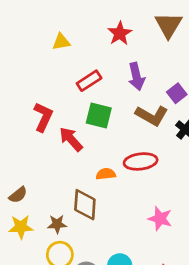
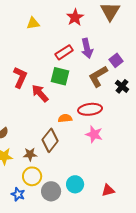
red rectangle: (89, 81) -> (64, 52), moved
brown L-shape: (152, 116) -> (98, 76), turned 120
brown diamond: (85, 205) -> (50, 140), turned 35
pink star: (160, 219) -> (94, 134), moved

